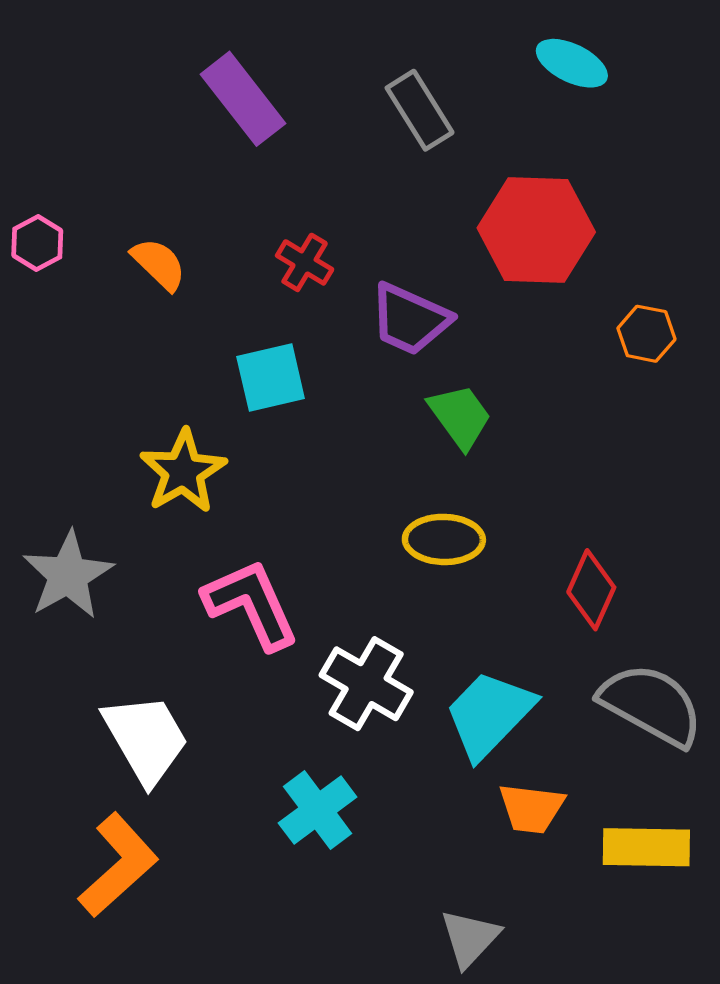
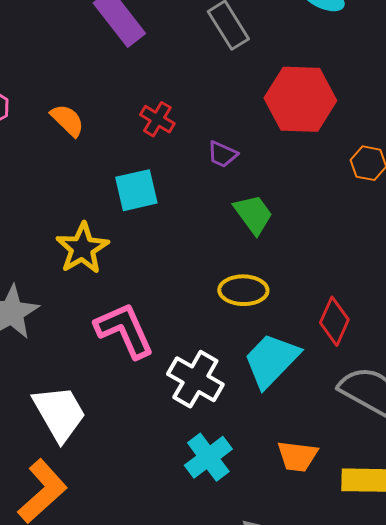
purple trapezoid: (410, 319) -> (222, 154), size x0.6
cyan trapezoid: (489, 714) -> (271, 360), moved
cyan cross: (318, 810) -> (208, 457), moved

